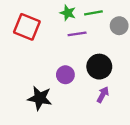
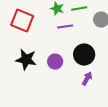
black star: (40, 98) -> (26, 60), moved

